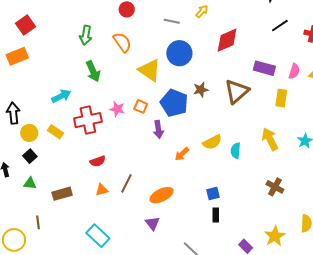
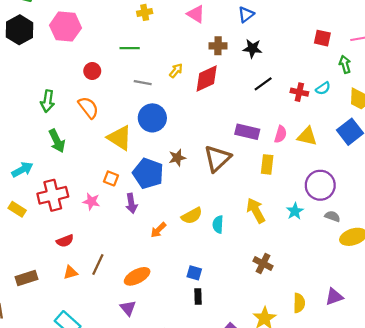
red diamond: (227, 40) -> (207, 78), moved
pink star: (117, 109) -> (91, 201), moved
blue square: (213, 193) -> (194, 273), turned 32

